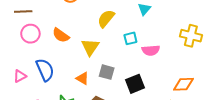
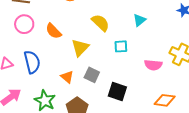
yellow semicircle: (106, 19) -> (101, 23), turned 84
pink semicircle: (151, 50) -> (153, 65), moved
black square: (135, 84) -> (117, 91), turned 30

